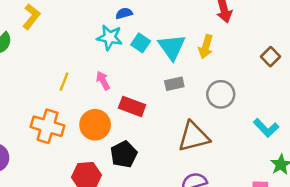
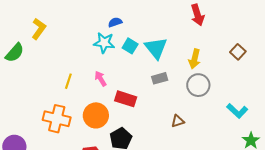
yellow arrow: (206, 47) -> (195, 59), moved
brown triangle: (194, 137) -> (178, 121), size x0.5

